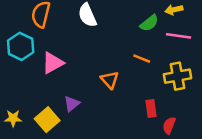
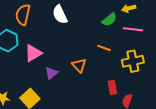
purple triangle: (72, 104) -> (51, 73), moved

